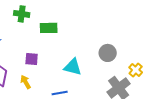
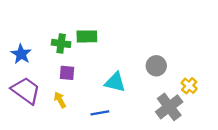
green cross: (22, 14) -> (61, 43), moved

